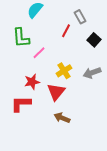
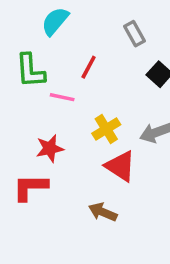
red line: (66, 31) -> (89, 67), moved
pink line: (39, 53) -> (62, 97), turned 56
red triangle: (56, 92) -> (120, 166), moved, turned -36

